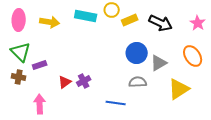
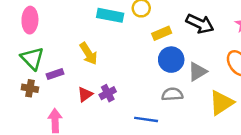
yellow rectangle: (130, 20) -> (162, 33), moved
yellow arrow: (50, 22) -> (89, 54), moved, turned 48

